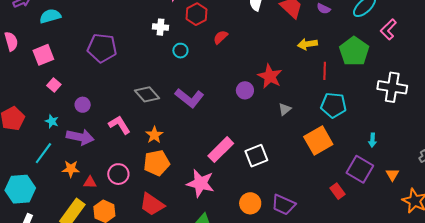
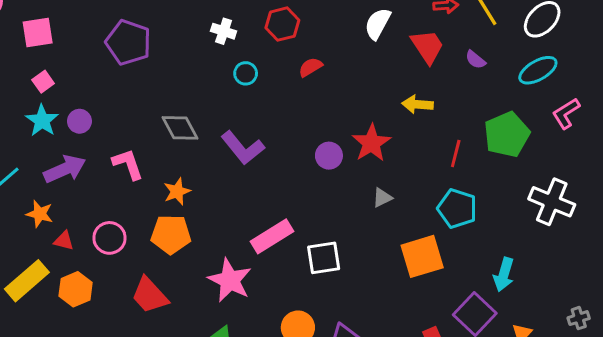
yellow arrow: (307, 44) -> (417, 104), moved
cyan star: (52, 121) -> (42, 121), moved, size x1.5
purple arrow: (80, 137) -> (65, 169), turned -48
cyan arrow: (372, 140) -> (504, 274), size x1.5

